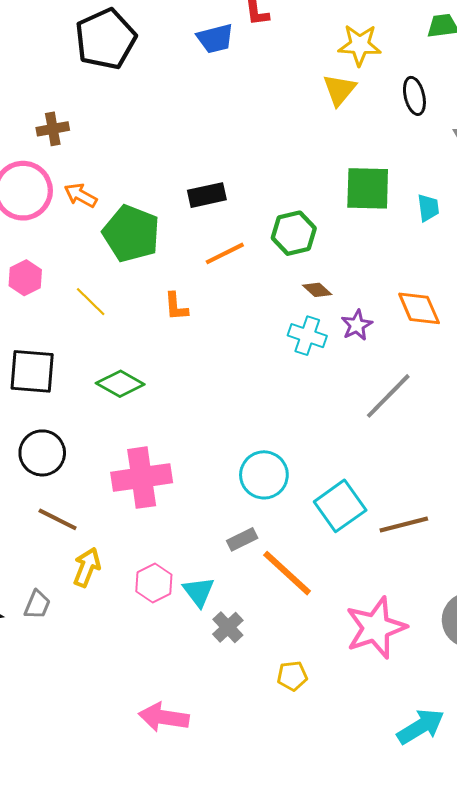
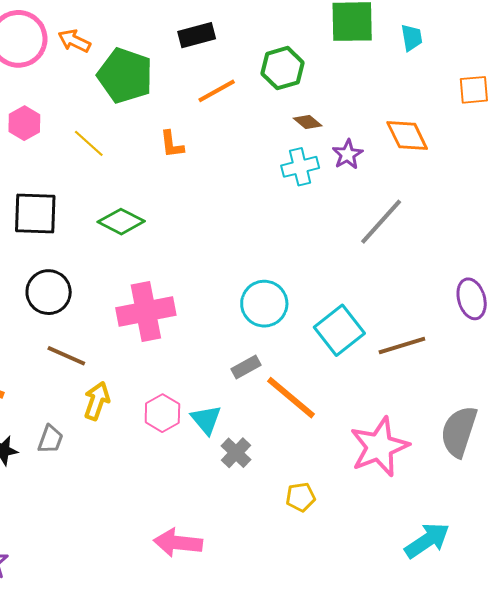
cyan cross: (307, 336) -> (300, 167), turned -30

